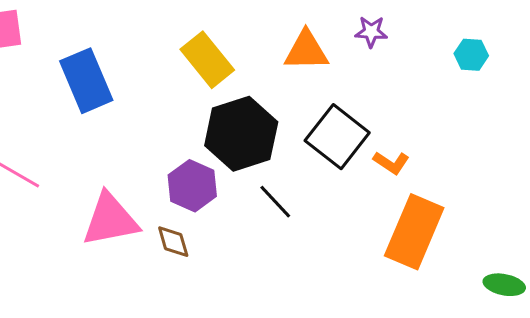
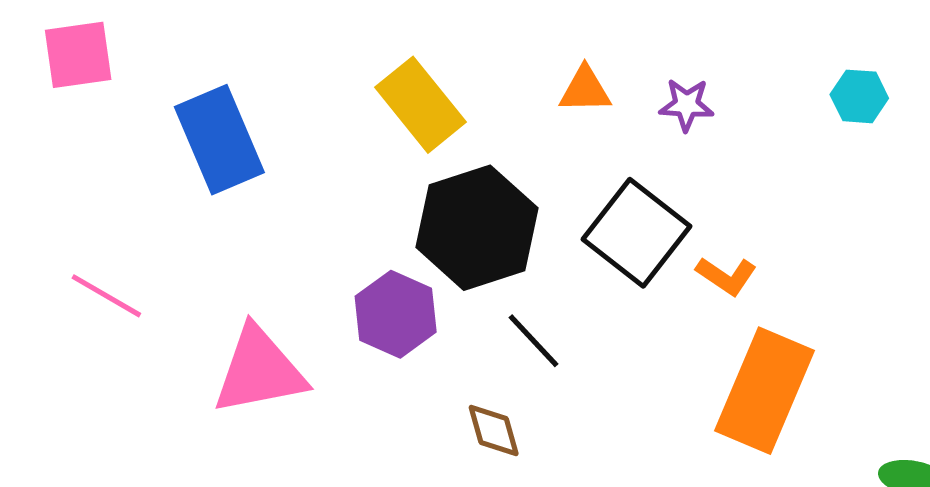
purple star: (371, 32) -> (686, 105), moved
orange triangle: (306, 51) -> (585, 90), size x0.7
brown diamond: (173, 242) -> (494, 430), moved

